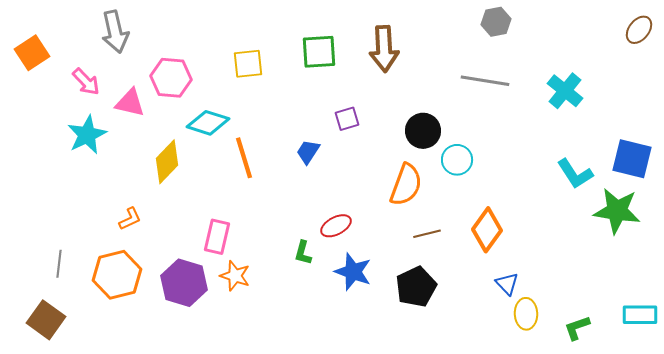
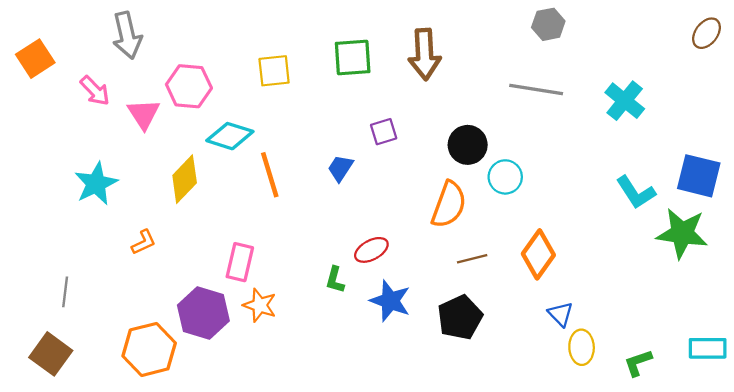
pink triangle: (130, 103) -> (144, 114), turned 44
cyan star: (87, 135) -> (96, 184), moved
orange hexagon: (117, 275) -> (149, 349), moved

